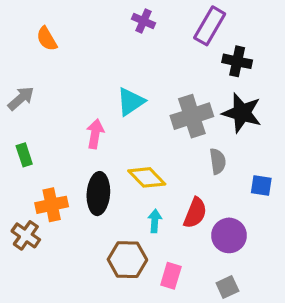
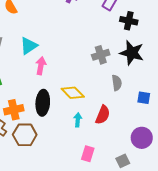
cyan triangle: (131, 102) -> (29, 46), moved
gray cross: (192, 116) -> (101, 55), size x0.7
purple circle: (229, 235) -> (142, 138), moved
brown hexagon: (127, 260) -> (25, 135), moved

